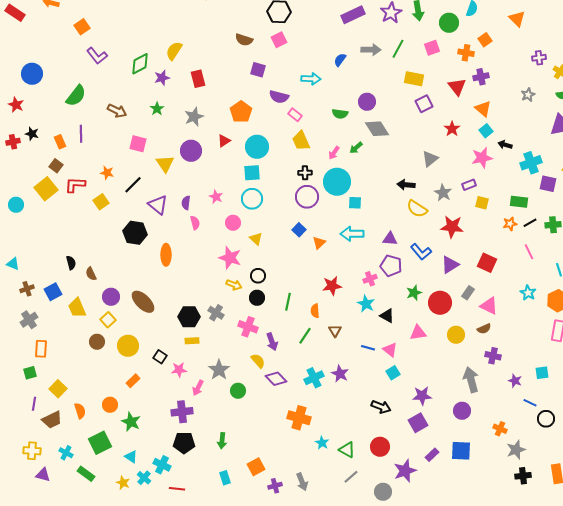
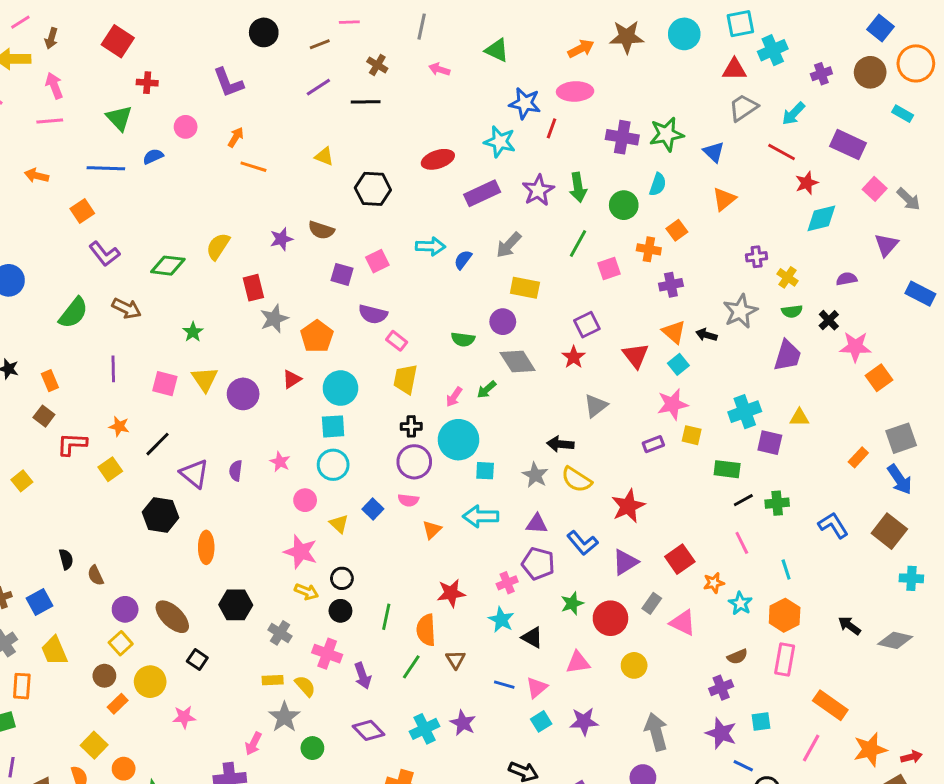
orange triangle: (517, 19) -> (724, 199), turned 36
pink square: (279, 40) -> (377, 261), moved
pink square: (432, 48) -> (609, 269), moved
green line: (398, 49) -> (578, 243), moved
gray arrow: (371, 50) -> (509, 245), turned 132
green diamond: (140, 64) -> (168, 266), turned 35
purple star: (162, 78) -> (281, 239), moved
cyan arrow: (311, 79) -> (430, 246), moved
yellow rectangle: (414, 79) -> (525, 288), moved
red triangle: (457, 87) -> (636, 356), moved
gray star: (528, 95) -> (740, 311), size x1.6
brown arrow: (117, 111) -> (127, 308), moved
gray star: (194, 117) -> (274, 319), moved
red star: (452, 129) -> (574, 357), moved
purple line: (81, 134) -> (113, 369), moved
yellow trapezoid: (301, 141) -> (405, 379), turned 35
black arrow: (505, 145) -> (706, 335), moved
yellow triangle: (165, 164) -> (205, 379), moved
yellow square: (46, 189) -> (22, 481), moved, size x0.6
gray star: (443, 193) -> (535, 475), moved
yellow square: (482, 203) -> (692, 435), moved
pink semicircle: (195, 223) -> (408, 500), moved, turned 112
orange star: (510, 224) -> (714, 583), moved
red star: (452, 227) -> (628, 506), turned -30
blue square: (299, 230) -> (373, 509), moved
red square: (487, 263) -> (680, 559), turned 30
yellow trapezoid: (77, 308) -> (54, 651), moved
orange semicircle: (315, 311) -> (426, 630), size x1.5
black hexagon: (189, 317) -> (236, 605), moved
brown semicircle: (484, 329) -> (737, 657), moved
yellow rectangle: (192, 341) -> (273, 680), moved
pink triangle: (390, 350) -> (537, 688), turned 42
purple cross: (493, 356) -> (721, 688), moved, turned -35
black square: (160, 357) -> (197, 660), moved
yellow semicircle: (258, 361) -> (305, 686), moved
pink star: (179, 370) -> (184, 717), moved
orange rectangle: (133, 381) -> (118, 704), moved
purple star: (515, 381) -> (721, 733), size x1.5
yellow square: (58, 389) -> (94, 745), moved
purple star: (422, 396) -> (584, 721), moved

